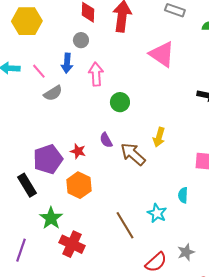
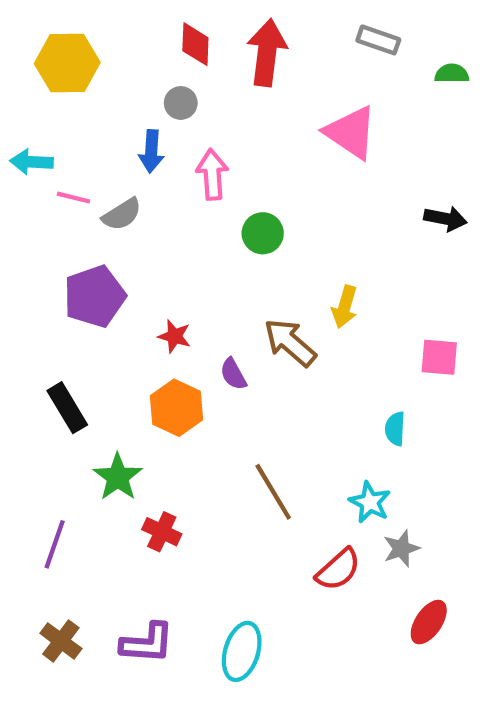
pink line: (39, 71) -> (74, 198), moved, turned -35
purple semicircle: (106, 140) -> (233, 374), moved
purple pentagon: (48, 159) -> (95, 296), moved
cyan star: (157, 213) -> (370, 502), moved
red cross: (72, 244) -> (162, 532), size x0.7

